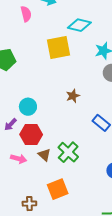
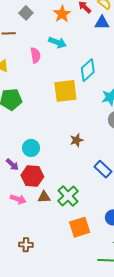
cyan diamond: (79, 25) -> (88, 70), turned -60
purple arrow: (10, 124) -> (12, 165), turned -96
brown triangle: (44, 155) -> (44, 197), turned -48
orange square: (58, 189) -> (80, 227), moved

